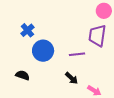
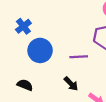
black semicircle: (23, 75) -> (25, 85), moved

